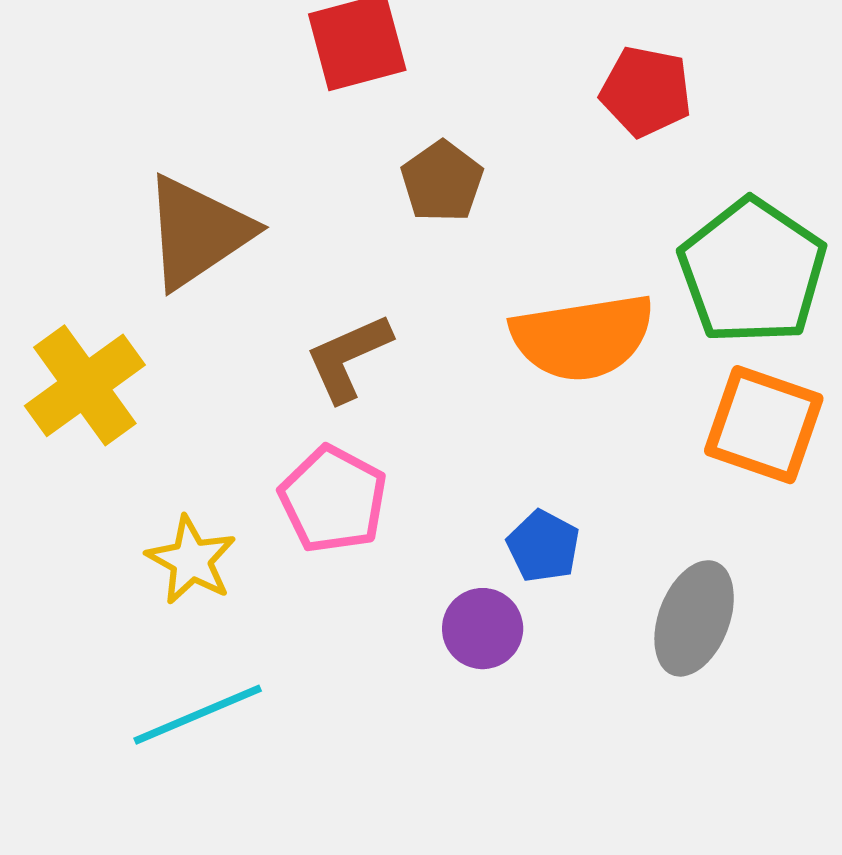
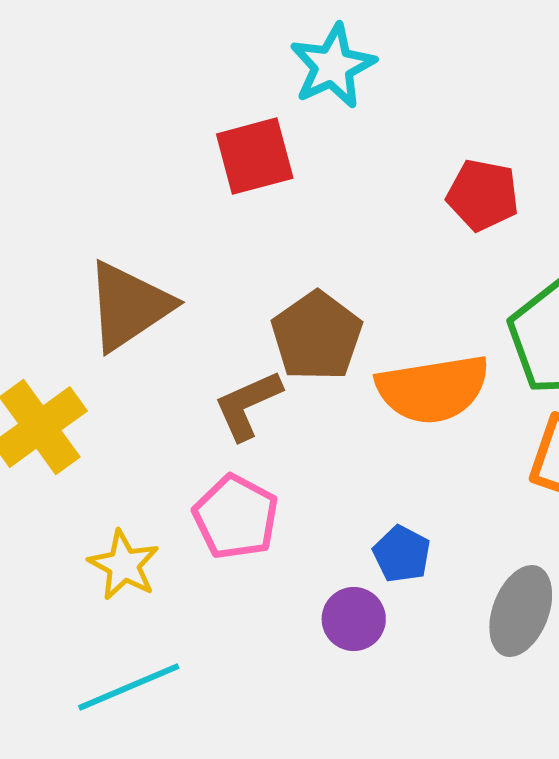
brown pentagon: (442, 181) -> (317, 336), moved, size x1.4

